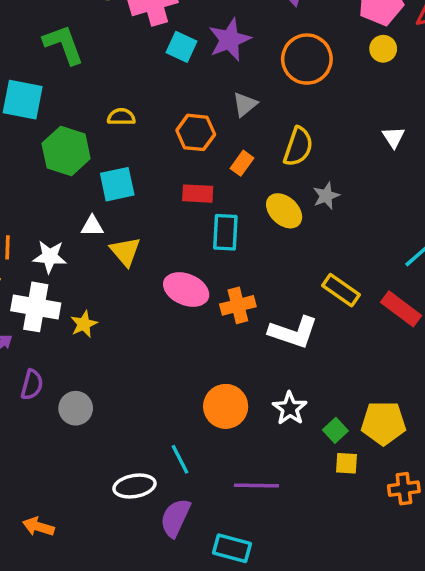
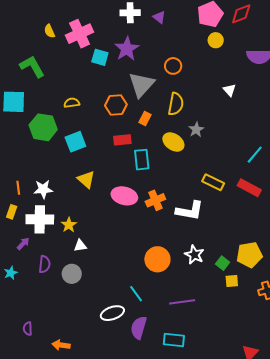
orange circle: (307, 59) -> (173, 66), moved, size x0.6
gray triangle: (245, 104) -> (141, 85), size x1.8
white triangle: (92, 226) -> (80, 246), moved

